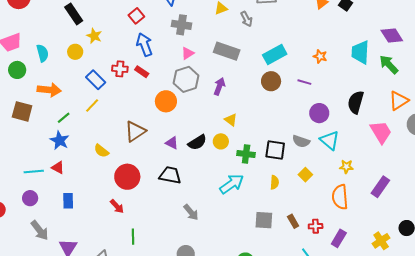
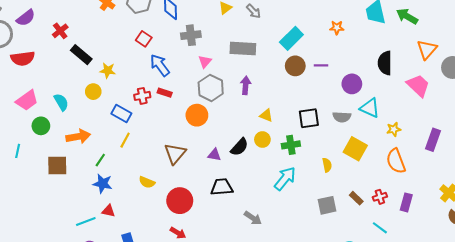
purple line: (304, 82) -> (321, 65), moved
black square: (275, 150) -> (309, 118), moved
yellow square: (305, 175) -> (355, 149), size x1.6

